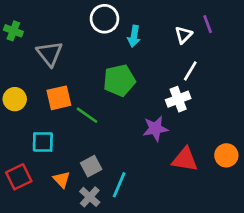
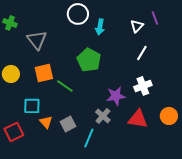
green pentagon: (119, 80) -> (89, 60), turned -30
white cross: (178, 99) -> (143, 86), moved
orange triangle: (62, 179) -> (46, 122), moved
gray cross: (90, 197) -> (103, 116), moved

